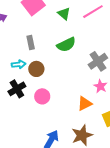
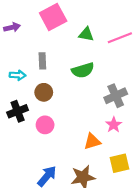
green triangle: (64, 14) -> (86, 34), turned -40
cyan arrow: (19, 64) -> (18, 75), moved

